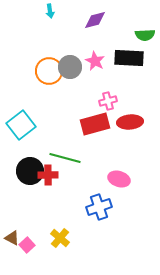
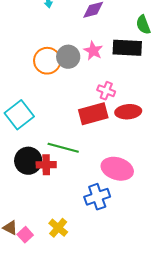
green semicircle: (145, 35) -> (143, 25), turned 72
pink cross: (108, 101) -> (106, 91), turned 36
pink ellipse: (119, 179) -> (117, 169), size x1.4

